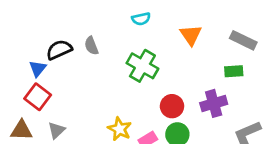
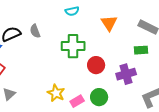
green cross: (142, 66) -> (73, 46), turned -30
red circle: (172, 106) -> (96, 65), moved

